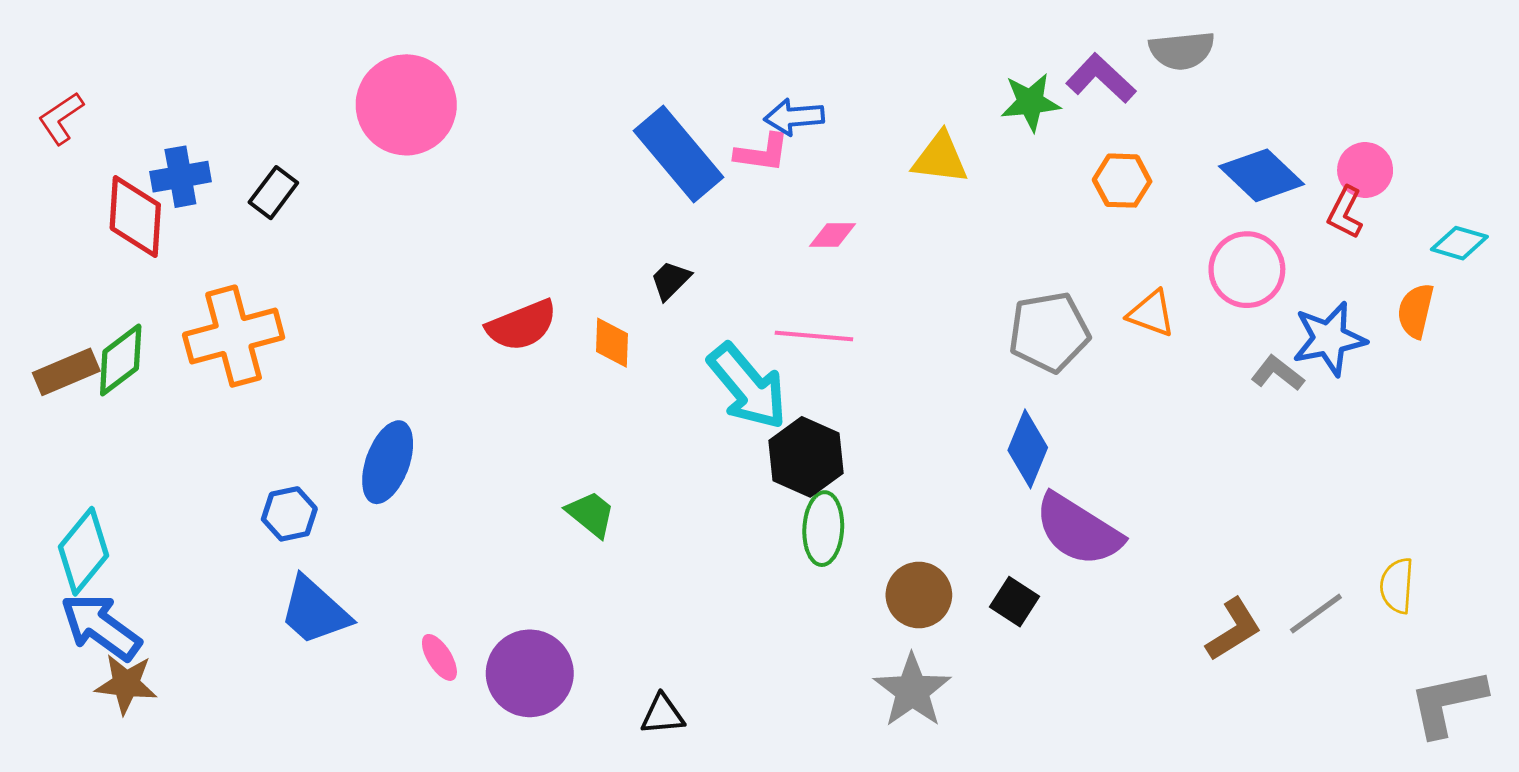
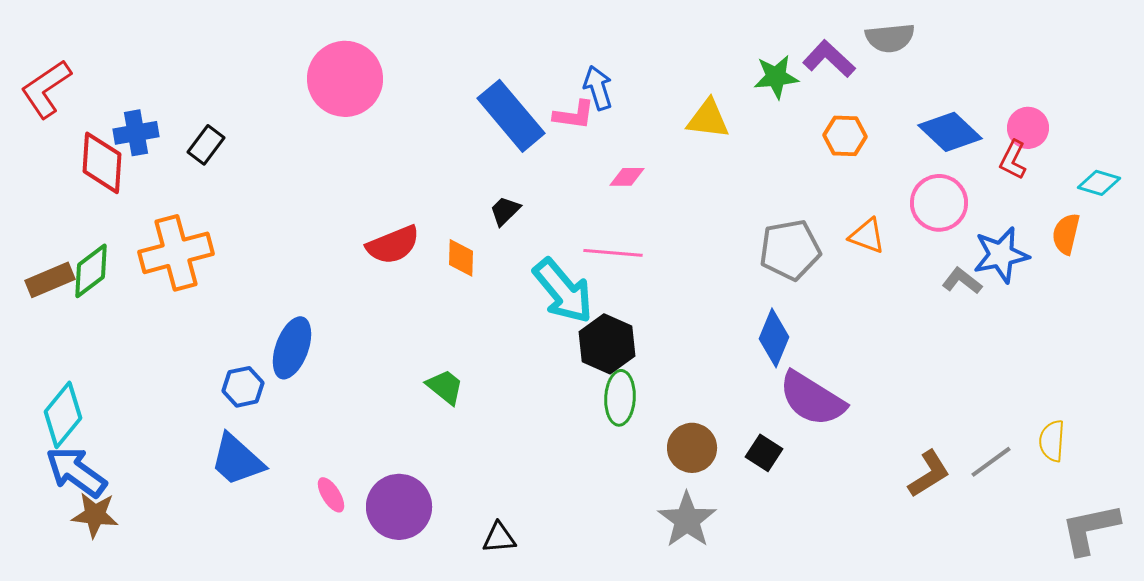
pink circle: (406, 105) -> (345, 79), moved
blue arrow: (794, 117) -> (598, 88), turned 78
red L-shape: (61, 118) -> (46, 89), size x1.5
blue hexagon: (289, 514) -> (243, 387), moved

